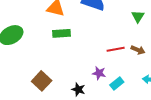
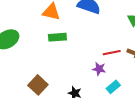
purple star: (99, 73) -> (99, 69), moved

